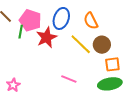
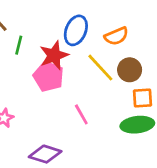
pink pentagon: (30, 20) -> (48, 76), moved
orange semicircle: (91, 21) -> (116, 36), turned -90
pink line: (69, 79) -> (81, 114), turned 35

